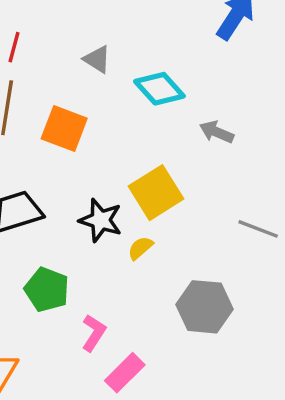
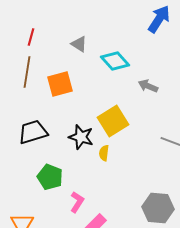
orange square: (64, 129) -> (60, 84), turned -36
yellow semicircle: (140, 248) -> (104, 153), turned -42
gray hexagon: (204, 307) -> (158, 208), moved

